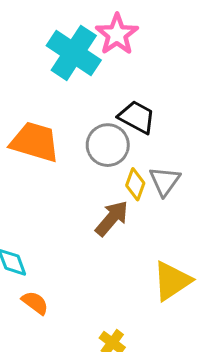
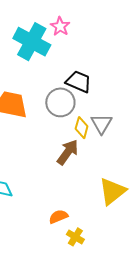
pink star: (117, 34) -> (60, 26), size x0.7
orange semicircle: (35, 303) -> (58, 217), moved, turned -54

